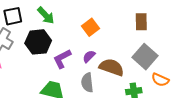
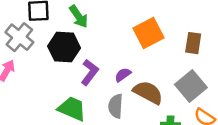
orange square: (90, 27) -> (149, 33), moved, size x1.4
purple L-shape: (62, 59) -> (90, 72), turned 145

